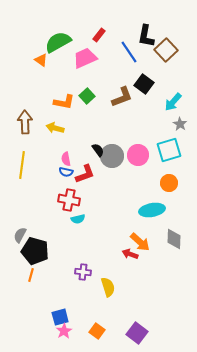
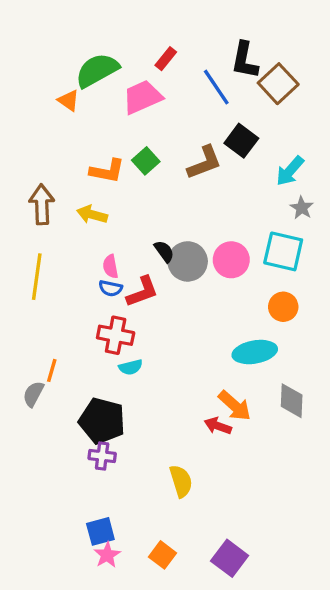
cyan square: (169, 150) -> (283, 251), turned 30
black pentagon: (35, 251) -> (102, 421), moved
purple cross: (83, 272) -> (102, 456), moved
orange line: (31, 275) -> (52, 370), moved

